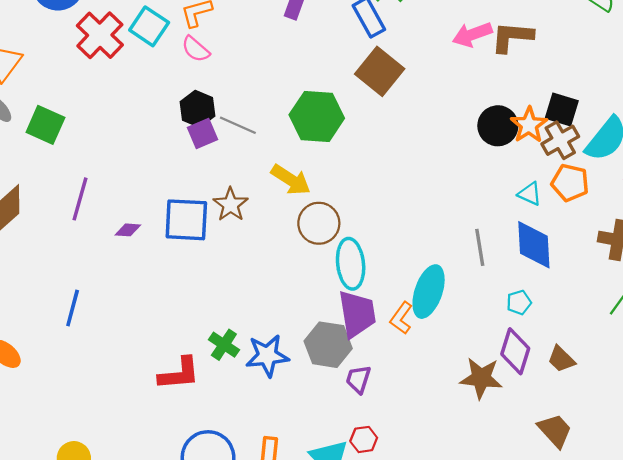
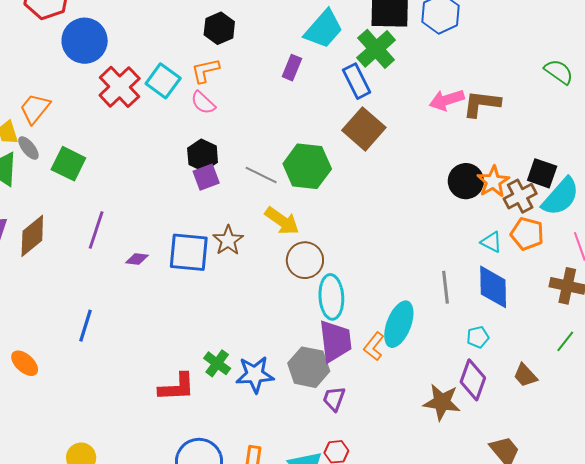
black square: (562, 109) -> (542, 173), moved
gray line: (238, 125) -> (261, 175), moved
brown trapezoid: (561, 359) -> (525, 375), moved

